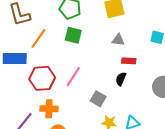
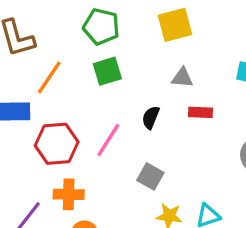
green square: (73, 35) -> (107, 71), turned -30
black semicircle: (121, 79) -> (151, 117), moved

